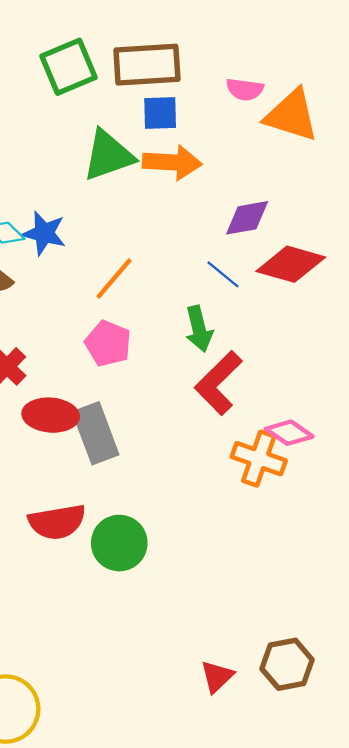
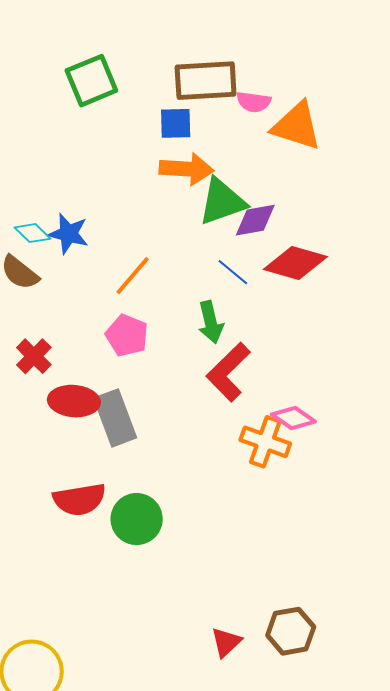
brown rectangle: (147, 65) -> (206, 81), moved
green triangle: (108, 155) -> (222, 202), moved

